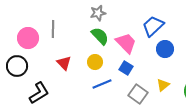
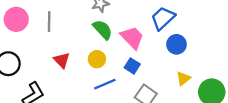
pink circle: (28, 38) -> (16, 19), moved
yellow triangle: (163, 85) -> (183, 78), moved

